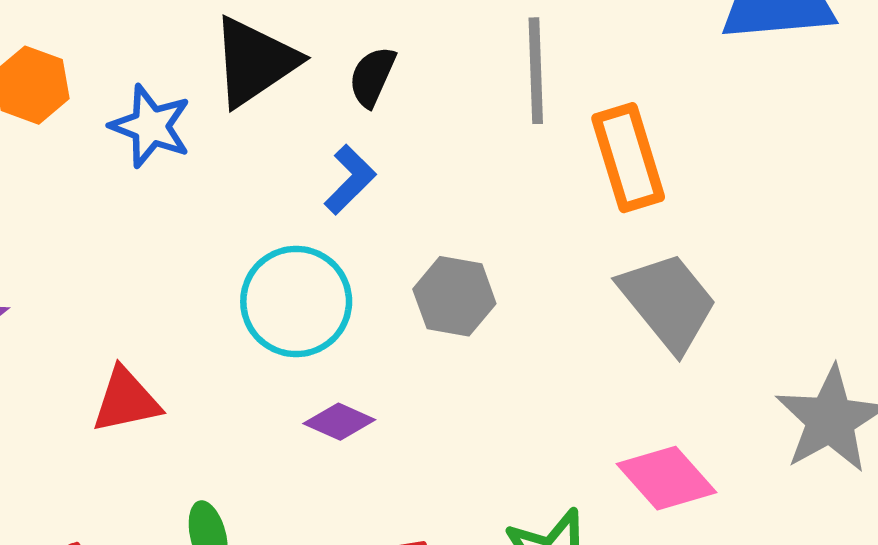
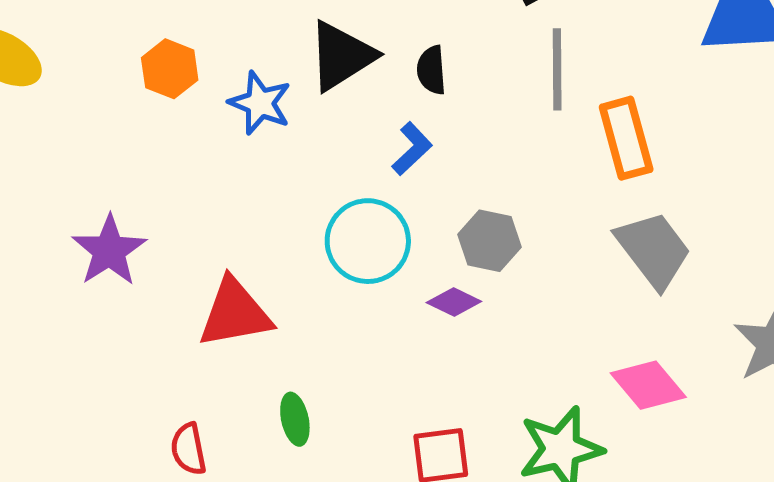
black semicircle: (372, 77) -> (431, 70), turned -30
red triangle: (126, 400) -> (235, 313), size x1.4
purple diamond: (339, 422) -> (454, 302), moved

